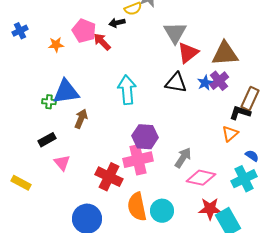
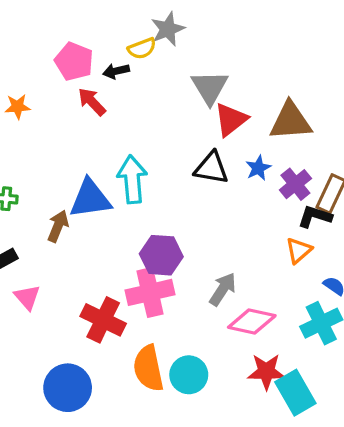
pink pentagon: (84, 31) -> (74, 61), moved
purple cross: (219, 81) -> (295, 184), moved
blue triangle: (66, 92) -> (90, 199), moved

